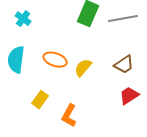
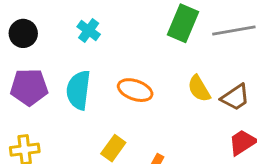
yellow semicircle: (83, 68) -> (199, 89), moved, turned -72

